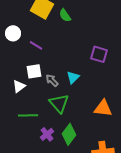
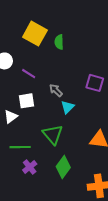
green semicircle: (65, 15) -> (59, 42), turned 32
gray arrow: (52, 80) -> (56, 90), moved
purple cross: (47, 134) -> (30, 167), moved

